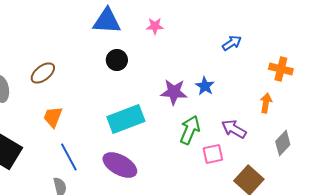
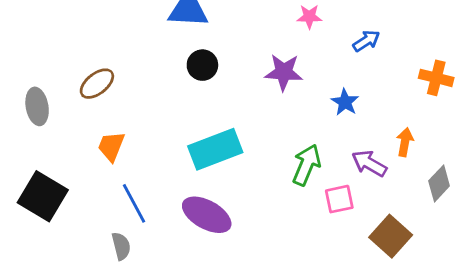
pink star: (155, 26) -> (309, 17), moved
blue star: (205, 86) -> (345, 102), moved
purple star: (174, 92) -> (284, 72), moved
orange arrow: (266, 103) -> (405, 142), moved

